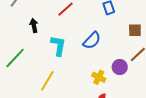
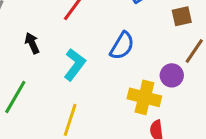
cyan L-shape: (58, 46) -> (75, 65), turned 40
yellow cross: (99, 77) -> (144, 97), size x1.5

